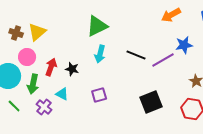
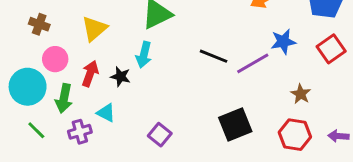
yellow triangle: (37, 32) -> (94, 29), moved
cyan arrow: (100, 54) -> (144, 55), moved
purple square: (99, 95) -> (160, 135), moved, turned -35
purple cross: (44, 107) -> (80, 132), turned 35

